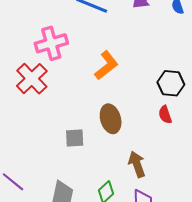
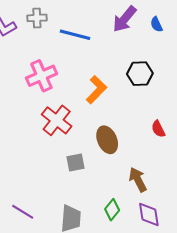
red cross: (32, 79) -> (57, 120), moved
black hexagon: (171, 83) -> (140, 74), moved

